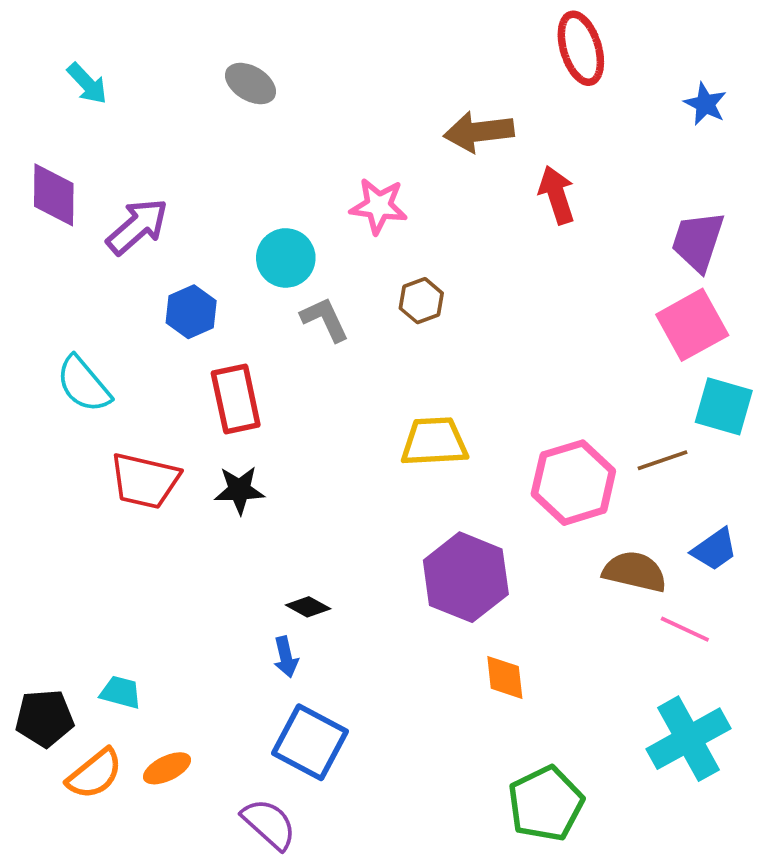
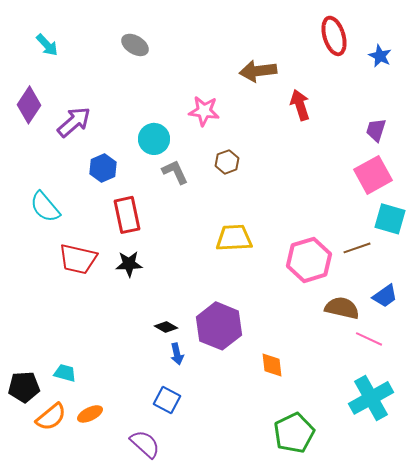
red ellipse: (581, 48) -> (334, 36), moved
purple diamond: (54, 195) -> (29, 105), turned 33
purple trapezoid: (698, 241) -> (376, 130), size x0.7
purple hexagon: (466, 577) -> (219, 326), moved
blue arrow: (286, 657) -> (177, 354), moved
blue square: (310, 742) -> (167, 400), size x0.7

